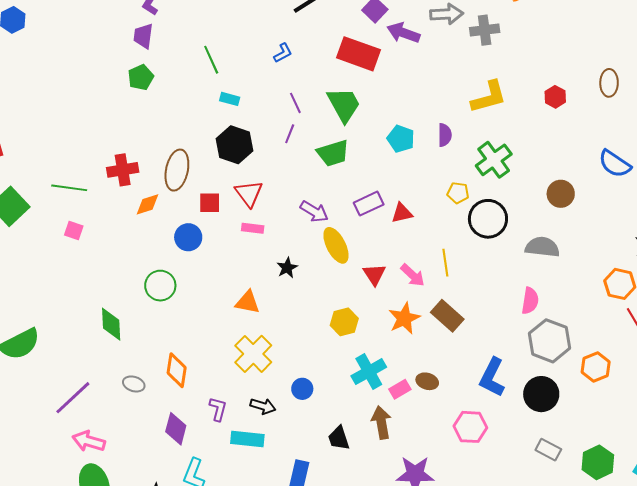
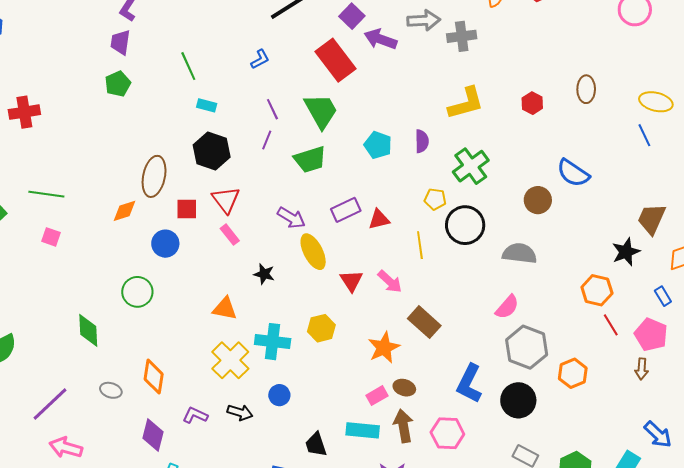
red rectangle: (358, 54) -> (336, 60), turned 33
blue semicircle: (615, 164) -> (573, 173), moved
red cross: (123, 170) -> (24, 112), moved
pink rectangle: (253, 228) -> (230, 235), turned 45
yellow line: (445, 263) -> (420, 245), moved
black star: (287, 268) -> (264, 274), turned -30
pink semicircle: (530, 301) -> (507, 307), turned 32
orange star: (404, 318) -> (384, 348), moved
cyan cross: (369, 372) -> (273, 342), moved, turned 36
purple L-shape: (218, 409) -> (195, 415), turned -80
brown arrow: (381, 422) -> (403, 426), moved
cyan rectangle: (247, 439) -> (363, 430), moved

